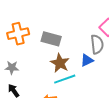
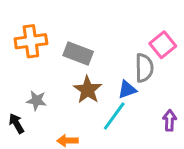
gray star: (12, 68) -> (36, 101), moved
cyan line: (65, 79) -> (114, 116), moved, turned -40

